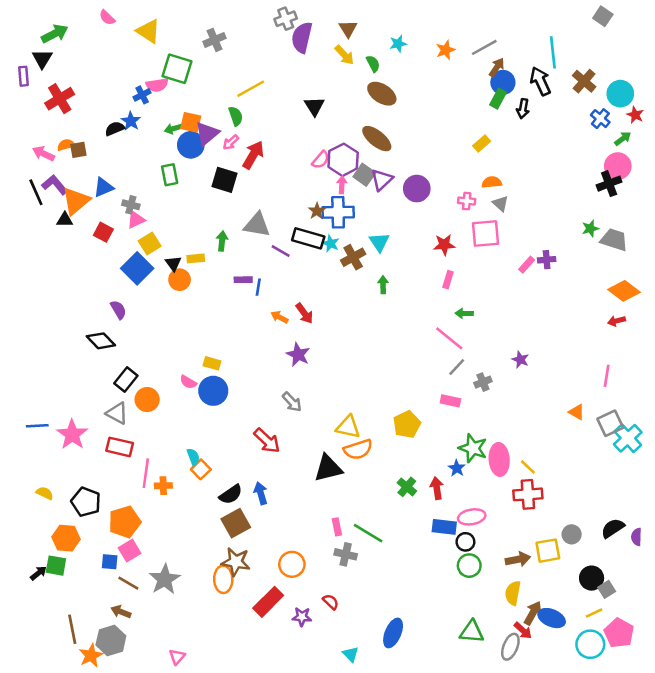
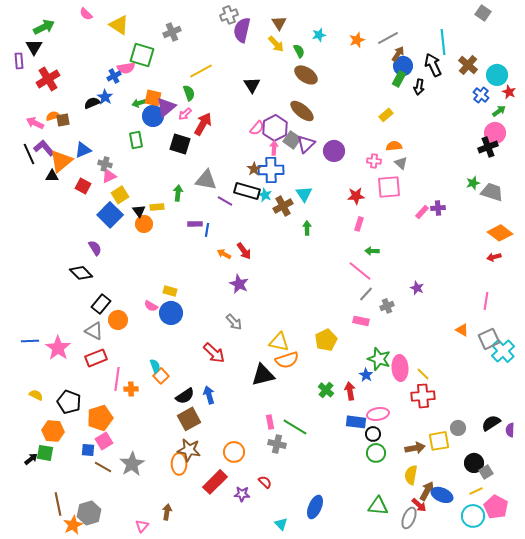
red rectangle: (120, 447) -> (96, 358), turned -35
brown arrow: (121, 612) -> (167, 512), moved, turned 77

